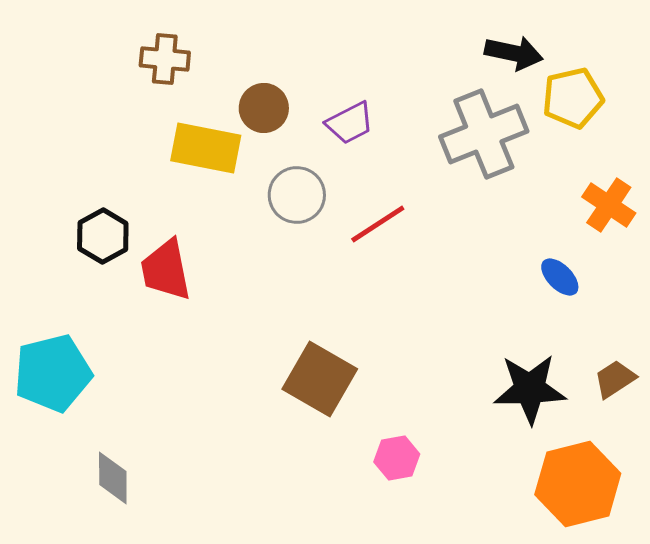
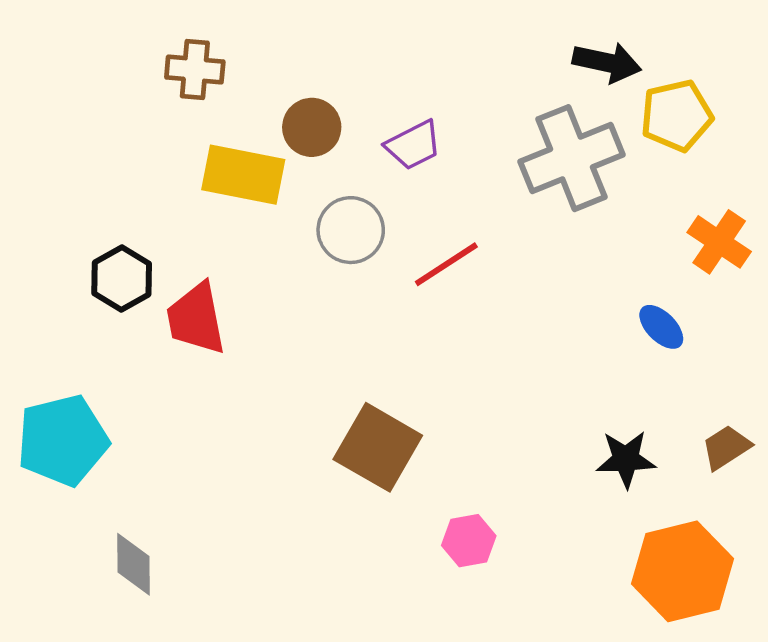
black star: (530, 389) -> (626, 459), size x0.7

